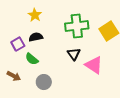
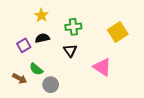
green cross: (77, 26) -> (73, 27), moved, size x0.7
black triangle: (74, 54) -> (70, 51), moved
green semicircle: (32, 59) -> (36, 69), moved

